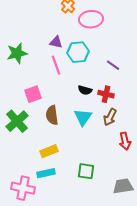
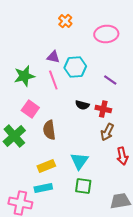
pink ellipse: (91, 19) -> (106, 34), moved
green star: (17, 53) -> (24, 76), moved
pink square: (33, 94) -> (30, 109), turned -36
cyan triangle: (83, 117) -> (79, 161), moved

